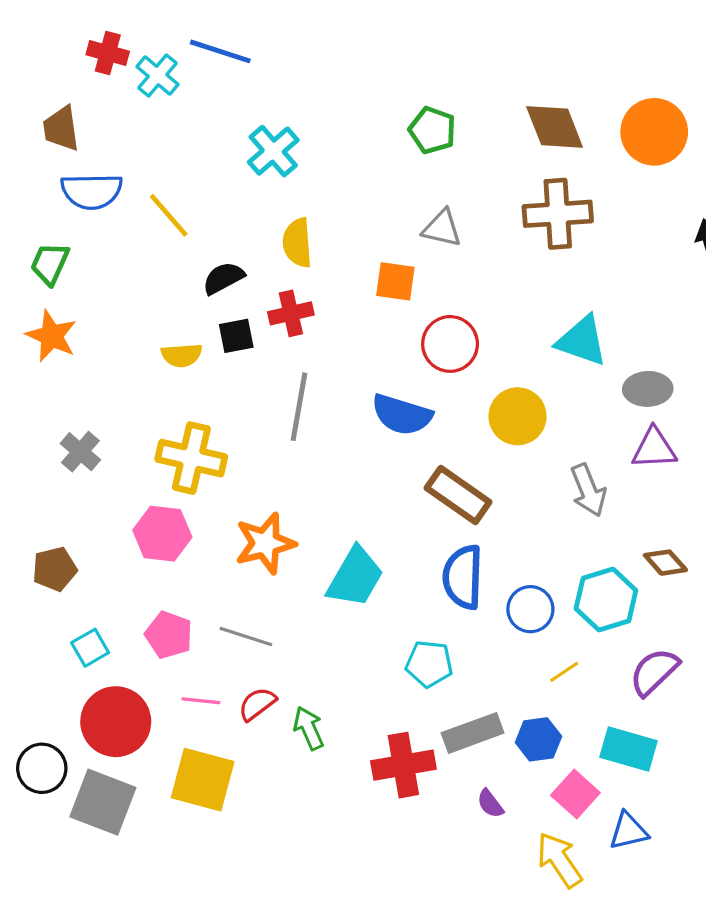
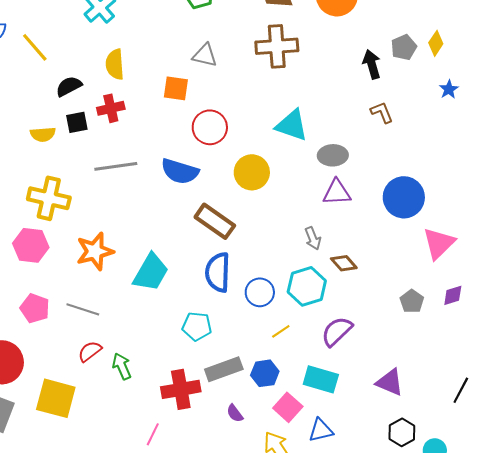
gray line: (299, 407) -> (116, 166), turned 72
gray arrow: (588, 490) -> (313, 238), moved, size x0.7
pink line: (201, 701) -> (153, 434), moved, turned -70

